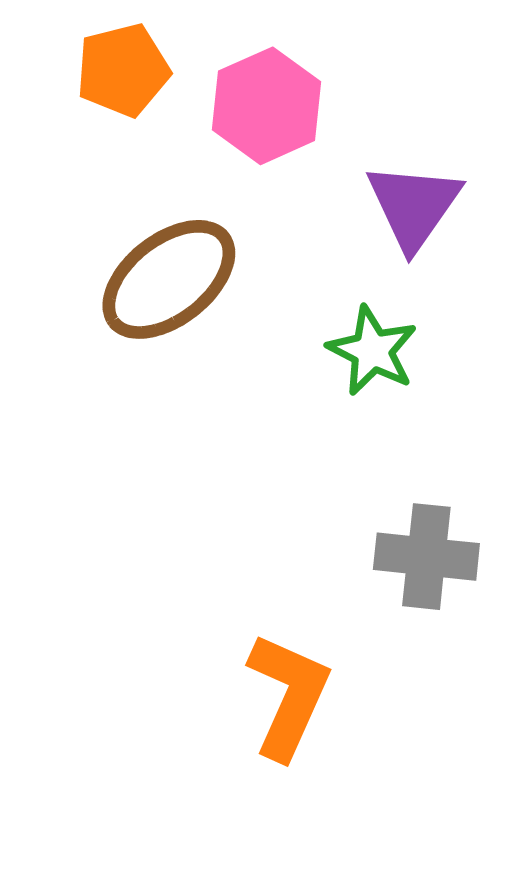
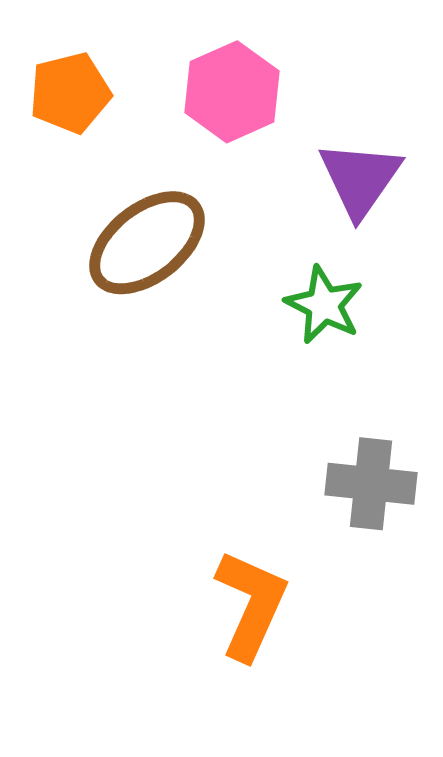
orange pentagon: (123, 70) -> (70, 93), moved

